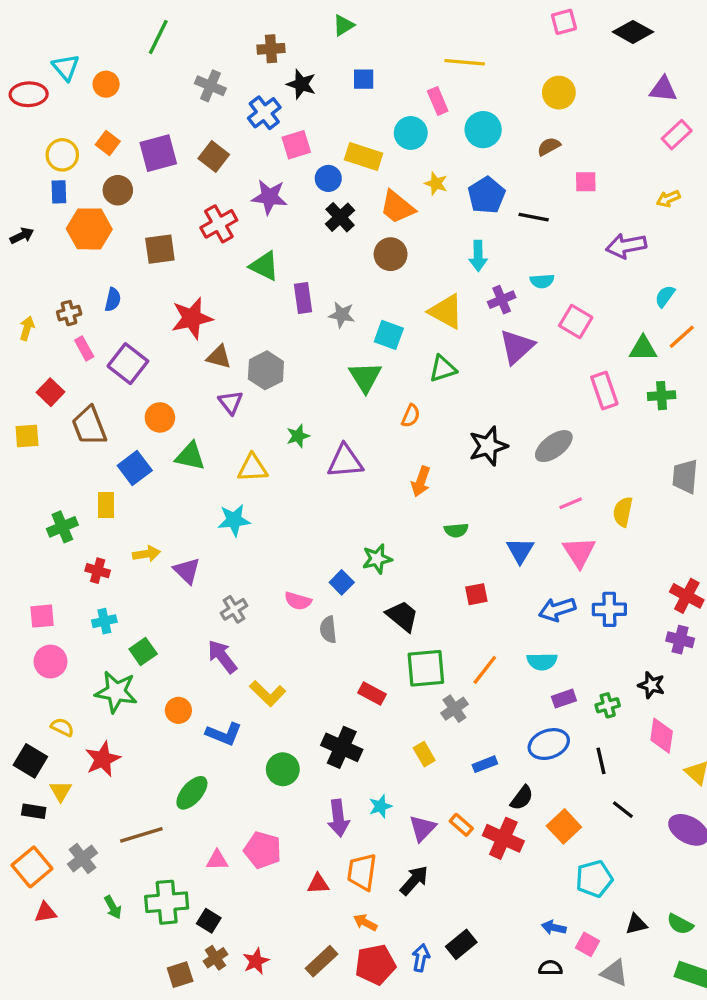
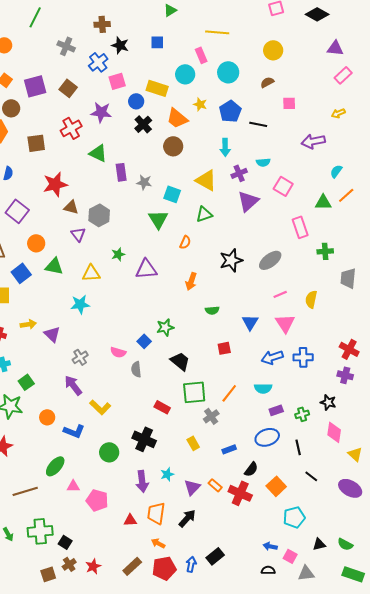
green triangle: (343, 25) -> (170, 10), moved
green cross: (662, 396) -> (325, 251), moved
pink triangle: (217, 860) -> (73, 486), moved
gray triangle: (614, 973) -> (306, 573), turned -30

